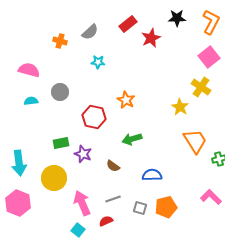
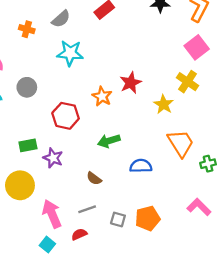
red star: (151, 38) -> (131, 83), moved
cyan star: (98, 62) -> (70, 53), size x1.6
brown semicircle: (113, 166) -> (94, 178), moved
blue semicircle: (152, 175) -> (141, 166), moved

